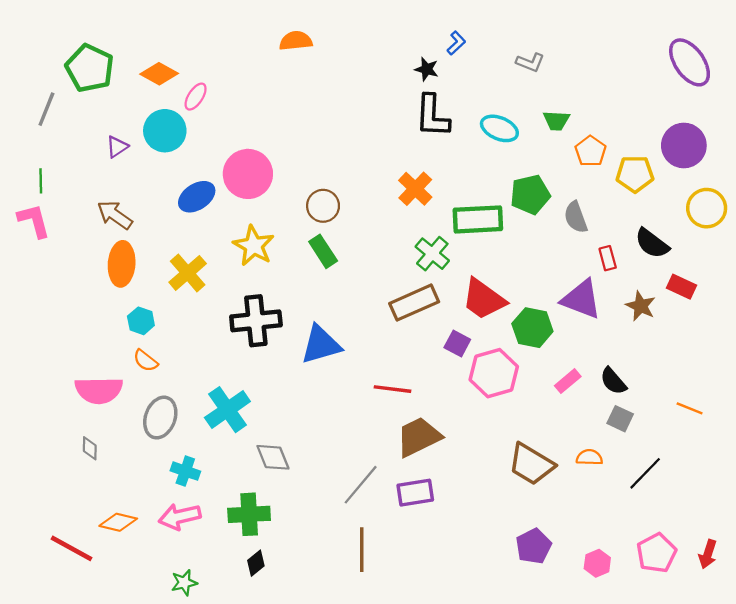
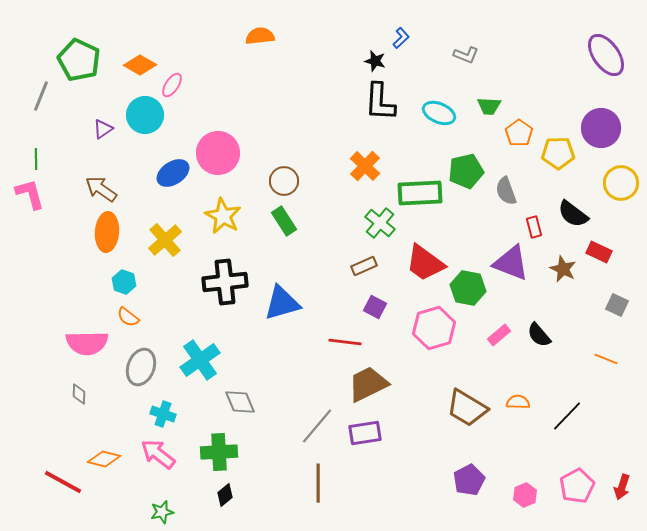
brown rectangle: (414, 303) -> (364, 266), size x0.6
purple square: (457, 344) -> (375, 307), moved
gray square: (620, 419) -> (617, 305), moved
pink arrow: (180, 517) -> (158, 454), turned 51

